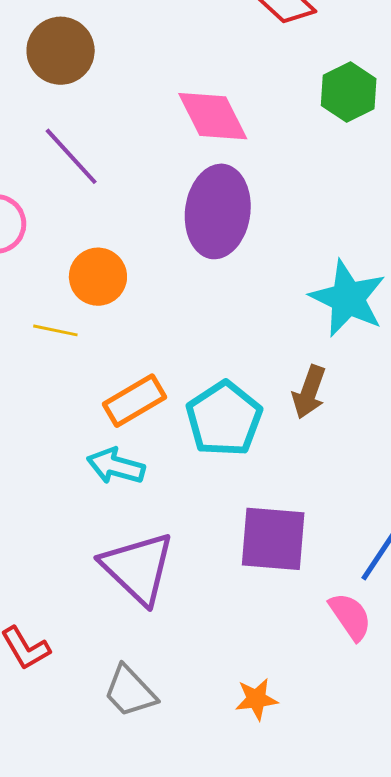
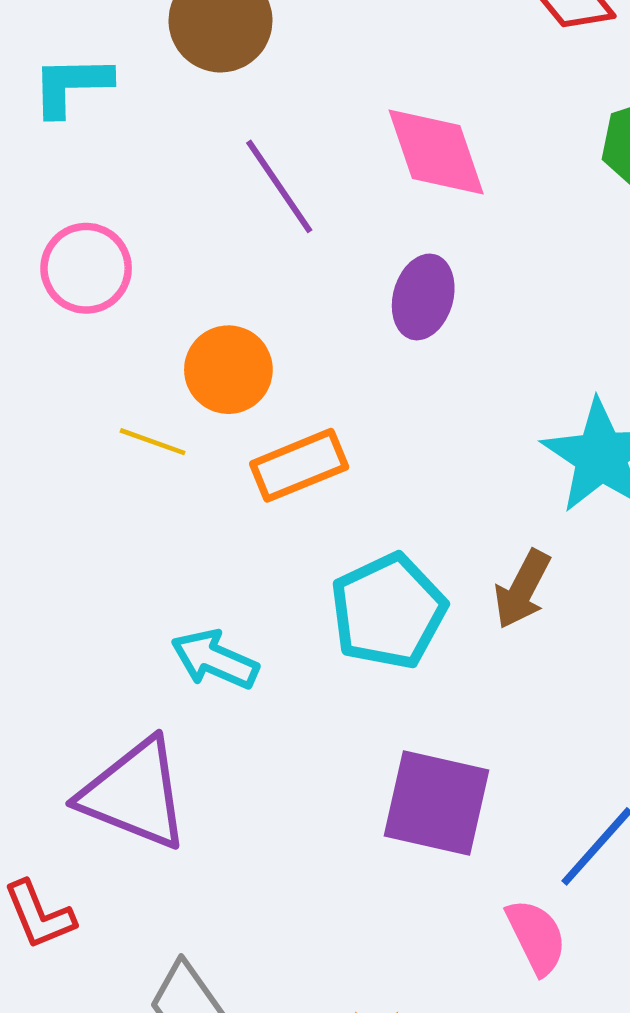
purple line: (71, 156) -> (279, 186), moved
purple ellipse: (218, 211) -> (423, 297), size x0.6
orange rectangle: (134, 401) -> (299, 465), moved
purple triangle: (138, 568) -> (135, 794), moved, turned -30

